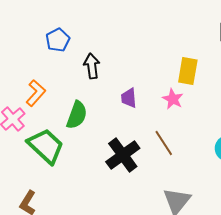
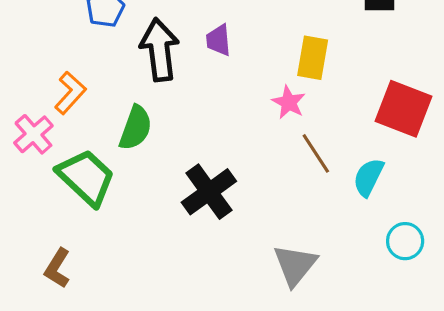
black arrow: (92, 66) -> (159, 50), size x1.5
purple trapezoid: (129, 98) -> (218, 40), moved
brown line: (164, 143) -> (316, 153), moved

